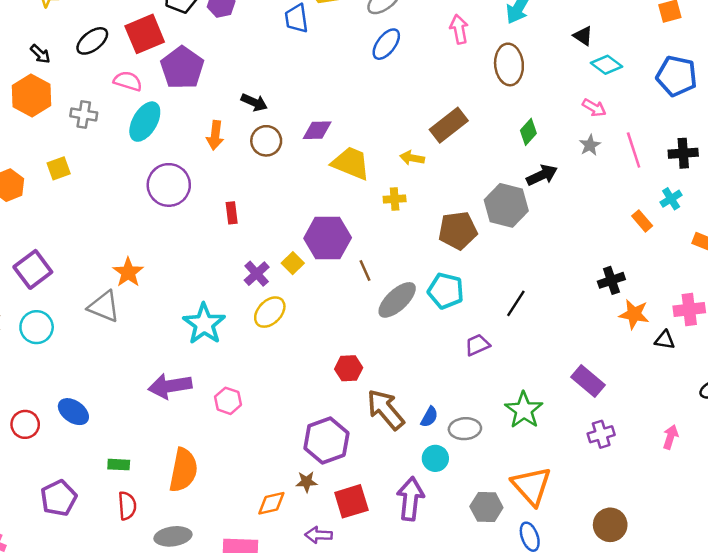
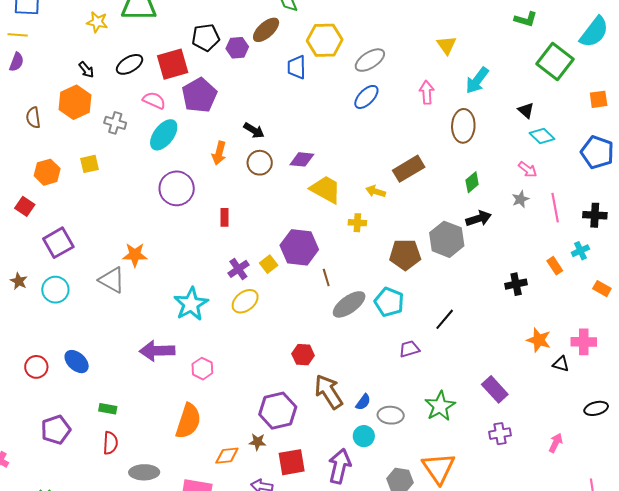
orange star: (128, 272) -> (135, 255), turned 30
black cross: (611, 280) -> (516, 284), moved
orange semicircle: (183, 470) -> (188, 421), moved

